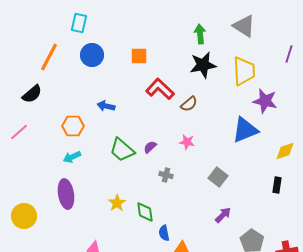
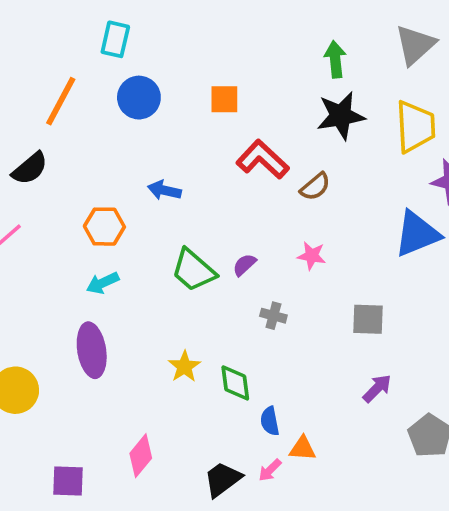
gray triangle: (244, 26) -> (415, 45), turned 45
gray square: (218, 177) -> (368, 319), turned -36

